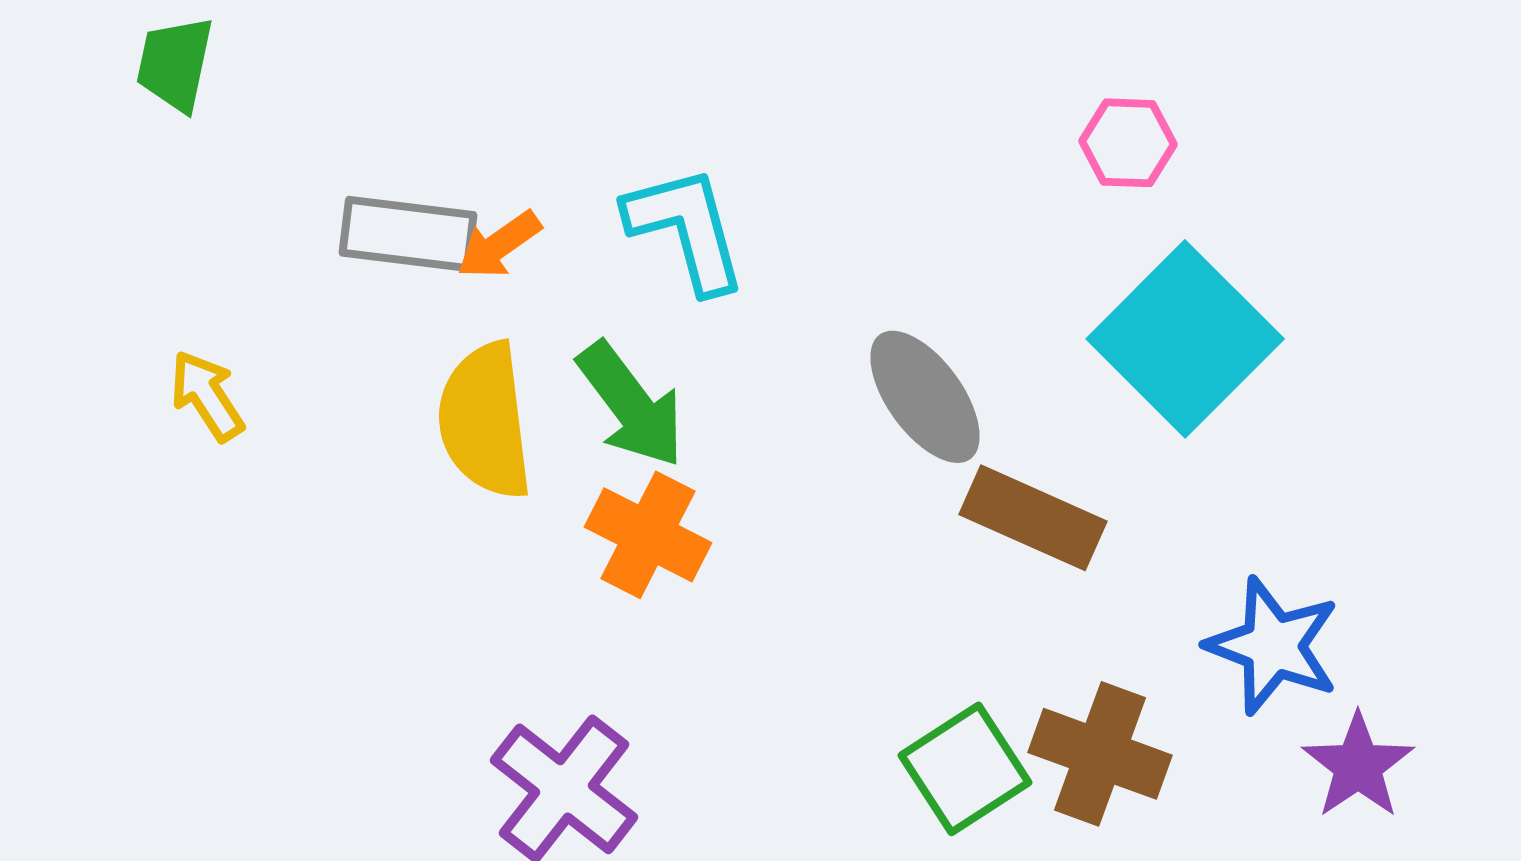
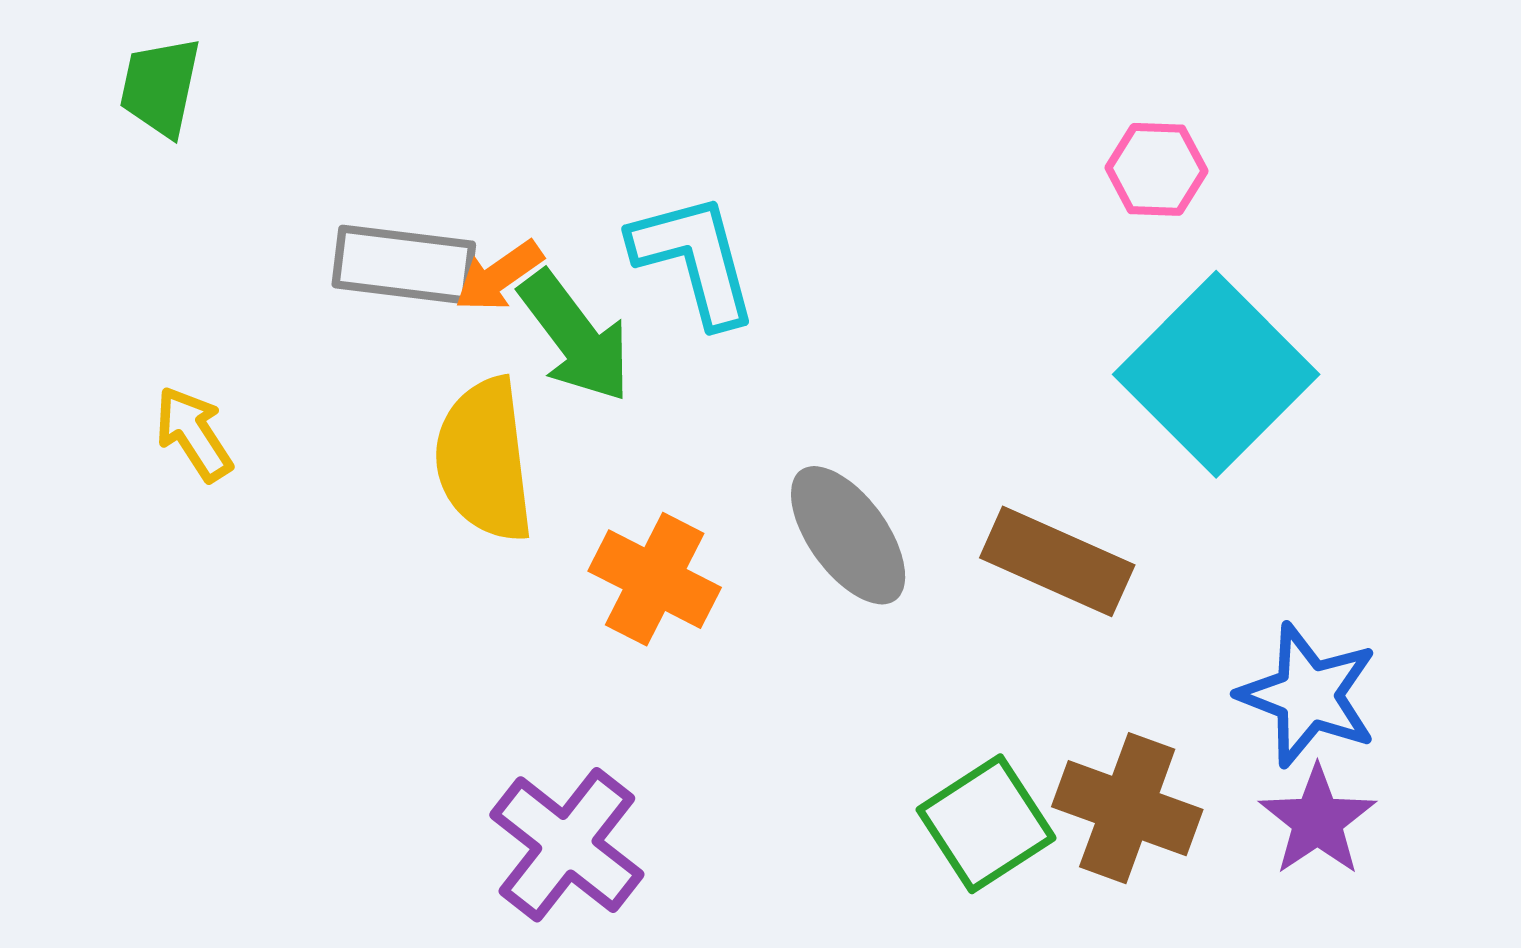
gray ellipse: (925, 397) -> (848, 535), moved
green arrow: (631, 405) -> (575, 337), moved
purple star: (1358, 766) -> (1317, 821), moved

